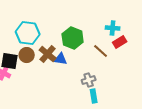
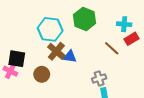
cyan hexagon: (28, 33) -> (50, 29), moved
green hexagon: (73, 38) -> (85, 19), moved
brown circle: (27, 55) -> (42, 74), moved

